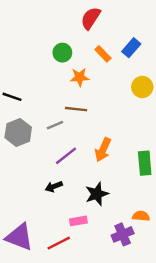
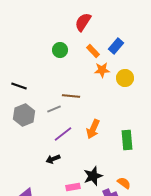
orange star: (80, 77) -> (102, 70), moved
black star: (97, 194) -> (93, 176), moved
orange semicircle: (141, 216) -> (124, 183), turned 32

